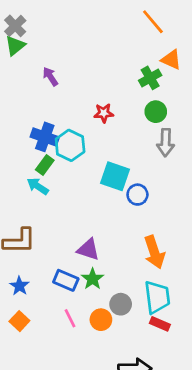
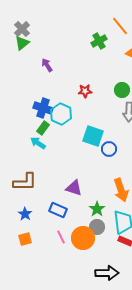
green cross: (150, 78) -> (99, 41), moved
green star: (93, 279) -> (97, 209), moved
orange circle: (101, 320) -> (83, 238), size x1.5
orange square: (19, 321) -> (25, 239), turned 32

